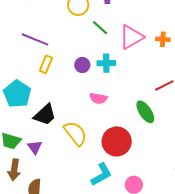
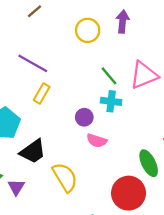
green line: (100, 28) -> (109, 76), moved
purple circle: (82, 65) -> (84, 117), moved
red circle: (117, 141) -> (129, 193), moved

